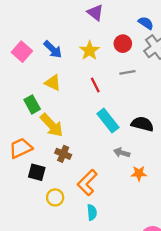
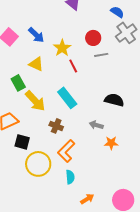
red circle: (123, 44) -> (93, 38), moved
yellow star: (90, 51) -> (62, 48), moved
cyan rectangle: (108, 121) -> (67, 98), moved
brown cross: (63, 154) -> (56, 126), moved
yellow circle: (55, 197) -> (38, 164), size x1.6

